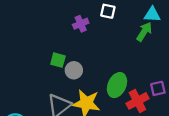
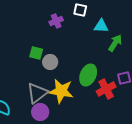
cyan triangle: (152, 15) -> (101, 26), moved
green arrow: (144, 32) -> (115, 43), moved

